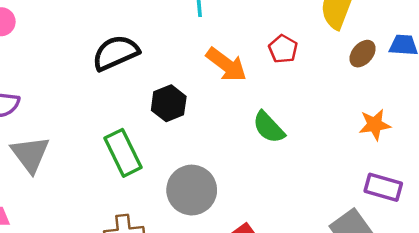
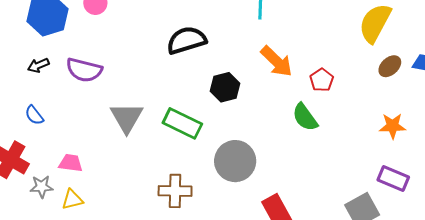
red pentagon: (283, 49) -> (322, 80), moved
green rectangle: (123, 153) -> (182, 123), turned -45
gray triangle: (30, 154) -> (127, 118), moved

